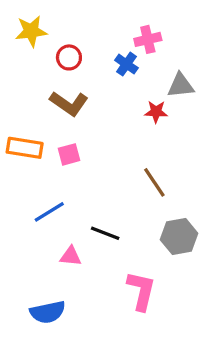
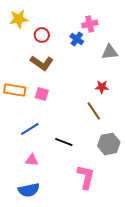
red star: (156, 112) -> (102, 87), moved
pink square: (69, 154) -> (42, 94), turned 32
pink triangle: (71, 256) -> (32, 160), moved

